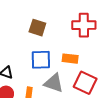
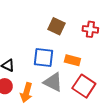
red cross: (84, 25) -> (90, 29), size x0.7
brown square: (37, 28) -> (56, 26), moved

